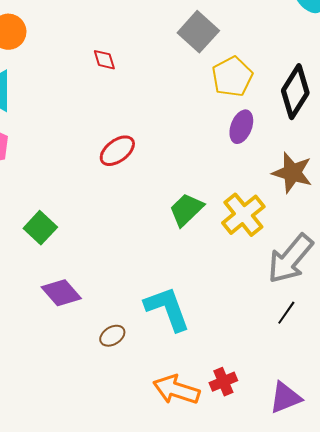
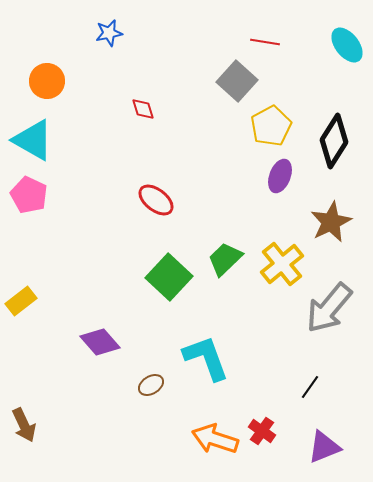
red ellipse: (117, 151) -> (156, 200), turned 75
brown star: (292, 173) -> (331, 222), turned 30
green square: (40, 228) -> (169, 277), moved, size x1.4
black line: (286, 313) -> (310, 387), moved
red cross: (223, 382) -> (262, 431), turned -32

